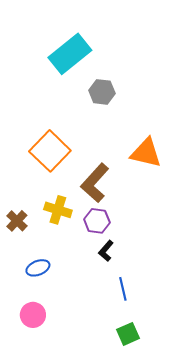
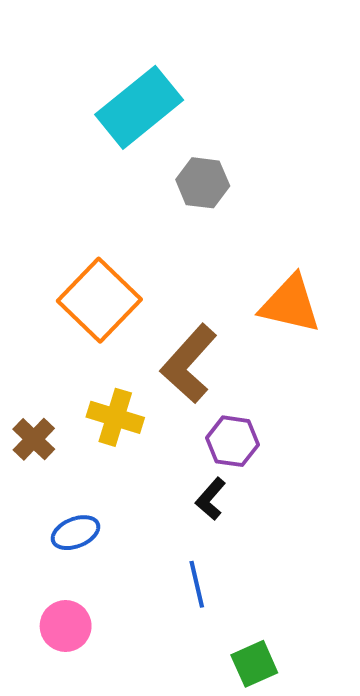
purple hexagon: (97, 221) -> (233, 441), moved
blue line: (123, 289) -> (197, 584), moved

